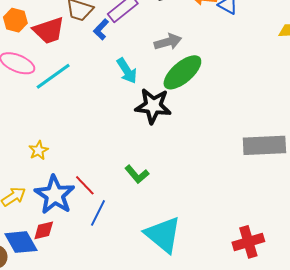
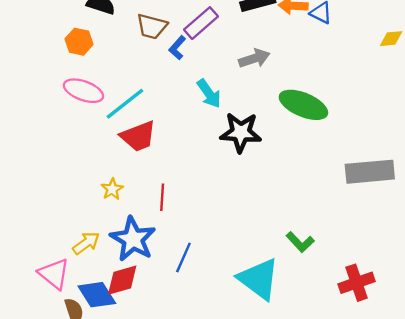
red trapezoid: (49, 30) -> (138, 136), moved
green ellipse: (182, 72) -> (303, 105), moved, turned 66
green L-shape: (137, 174) -> (300, 242), moved
red line: (85, 185) -> (162, 197), moved, turned 50
red diamond: (44, 230) -> (122, 280), size x1.4

